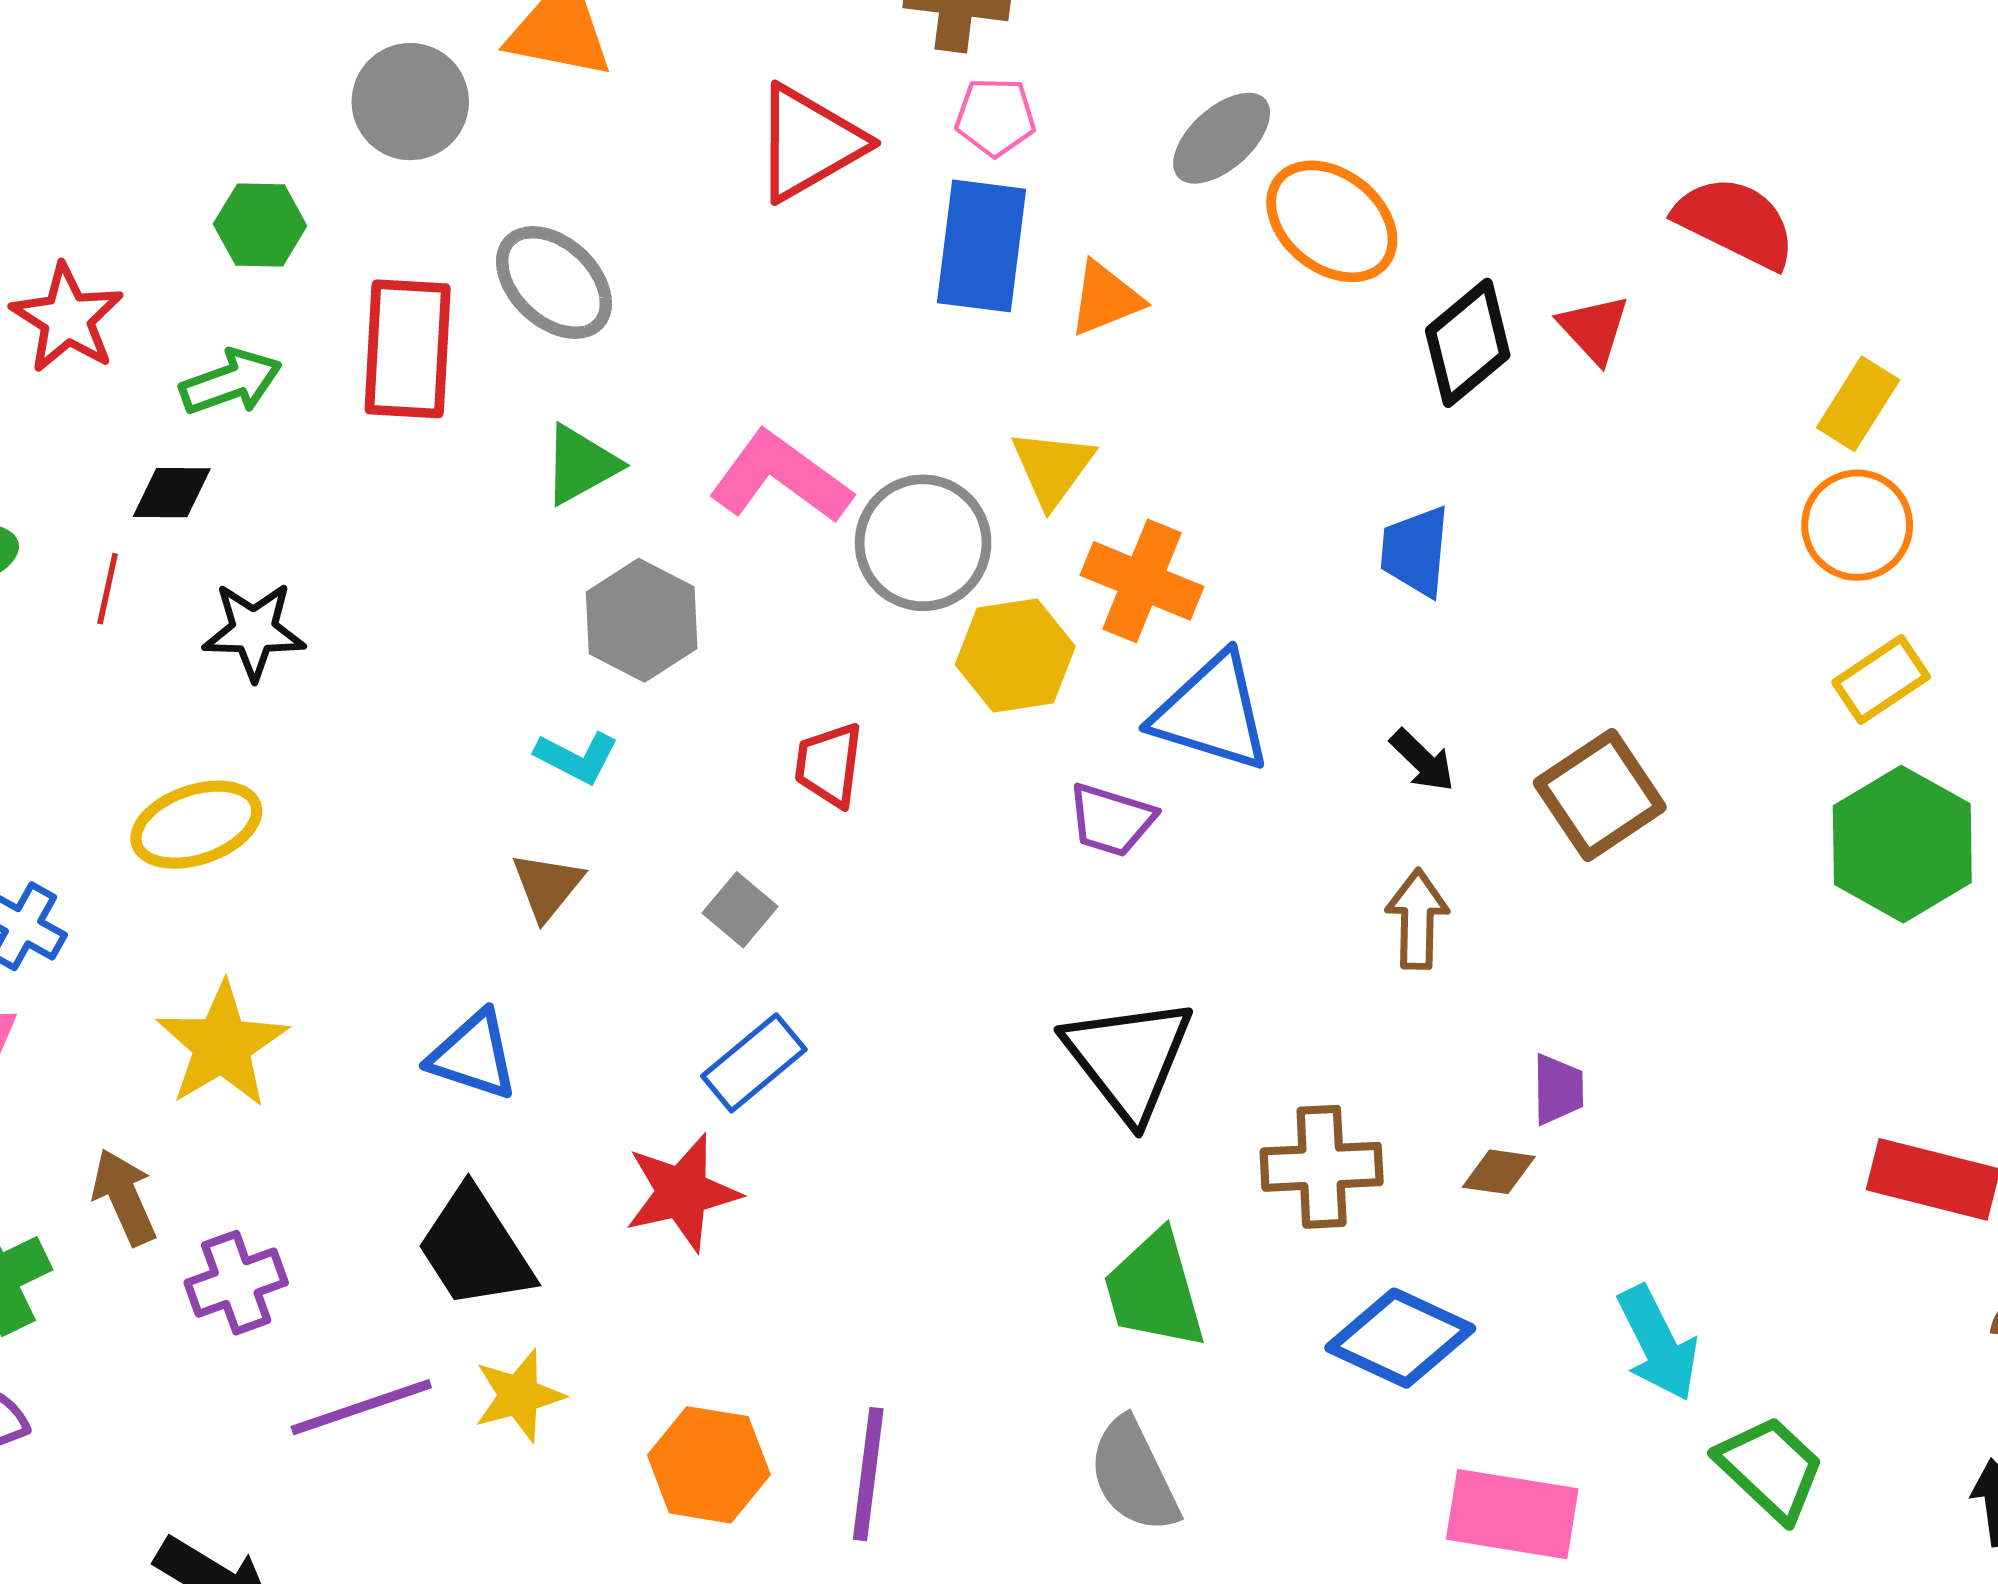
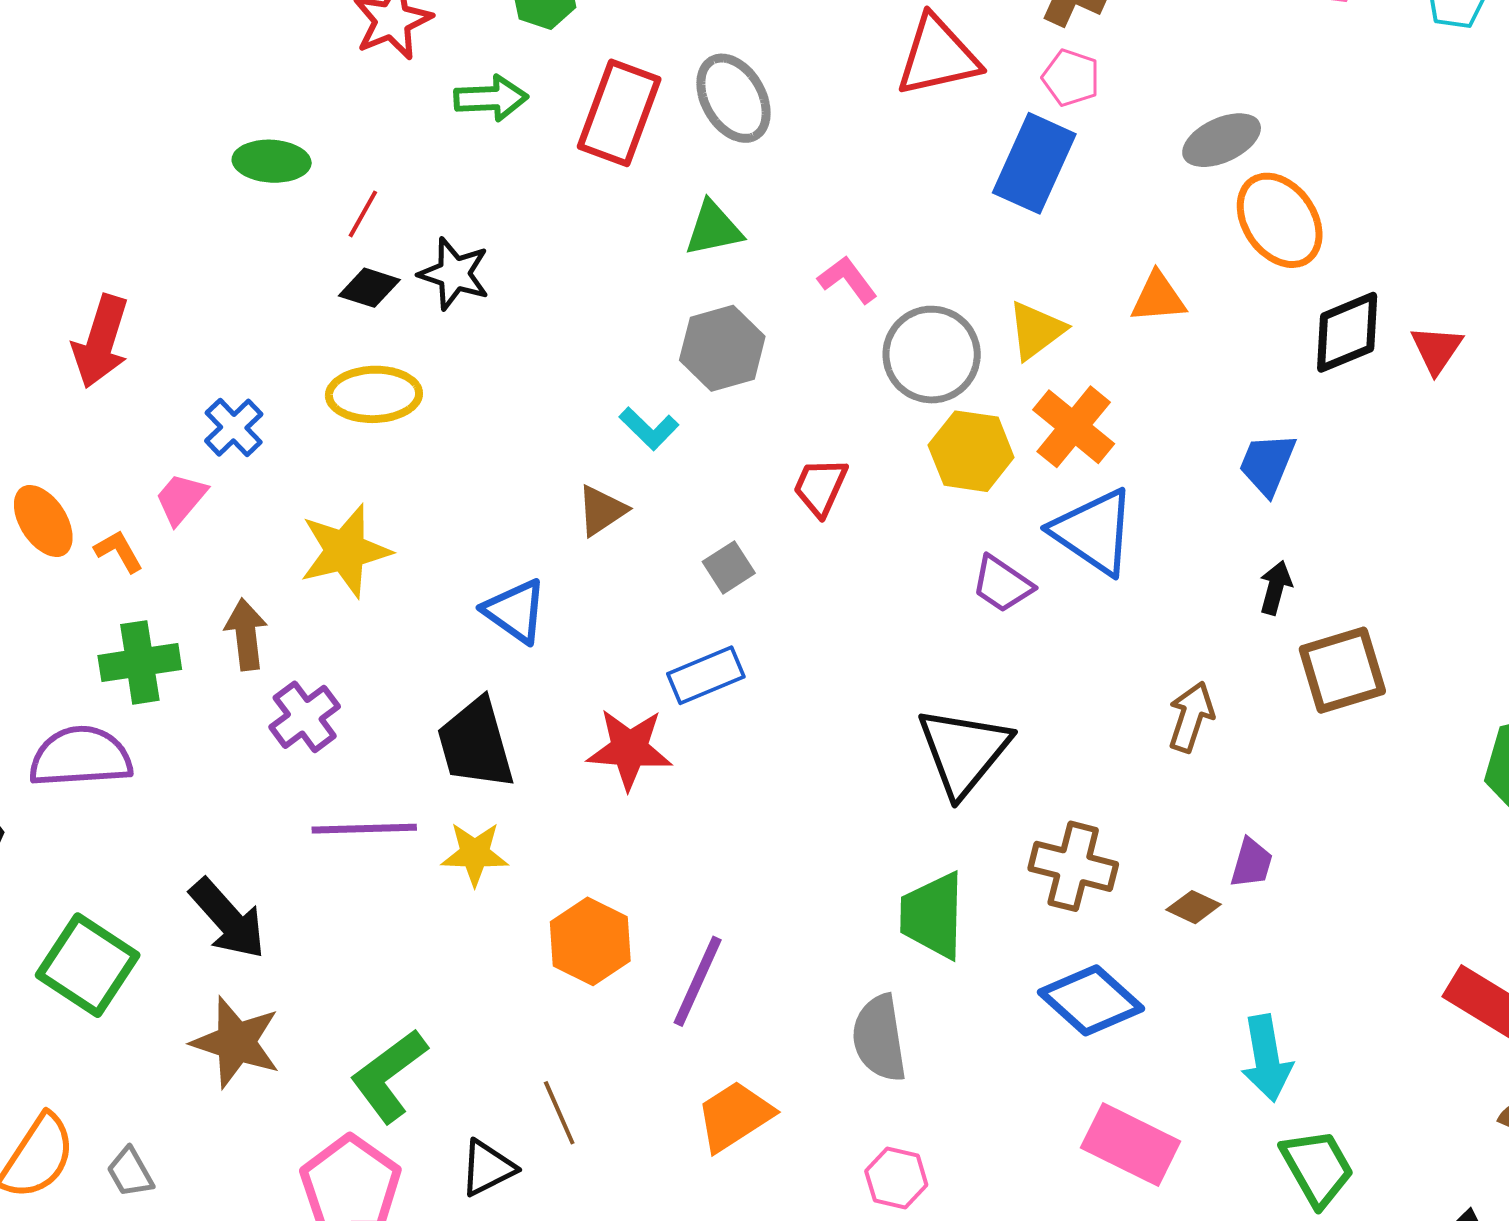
orange triangle: (1105, 299) -> (1158, 298), moved
pink L-shape: (780, 477) -> (848, 280), size x0.6
black diamond: (172, 493) -> (369, 288), moved
black arrow: (1422, 760) -> (1276, 588), moved, turned -136
purple cross: (236, 1283) -> (305, 717), turned -34

